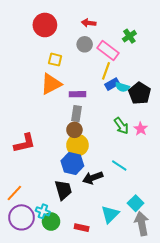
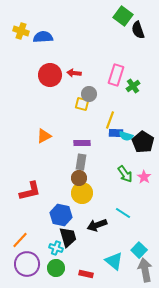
red arrow: (89, 23) -> (74, 73), moved
pink rectangle: (108, 50) -> (116, 75), moved, turned 70
yellow square: (55, 60) -> (82, 104), moved
orange triangle: (51, 84) -> (44, 136), moved, size x0.7
blue rectangle: (112, 84) -> (116, 133), turned 32
blue hexagon: (72, 163) -> (61, 215), moved
cyan cross: (43, 211) -> (56, 248), moved
cyan triangle: (110, 214) -> (114, 261), turned -36

